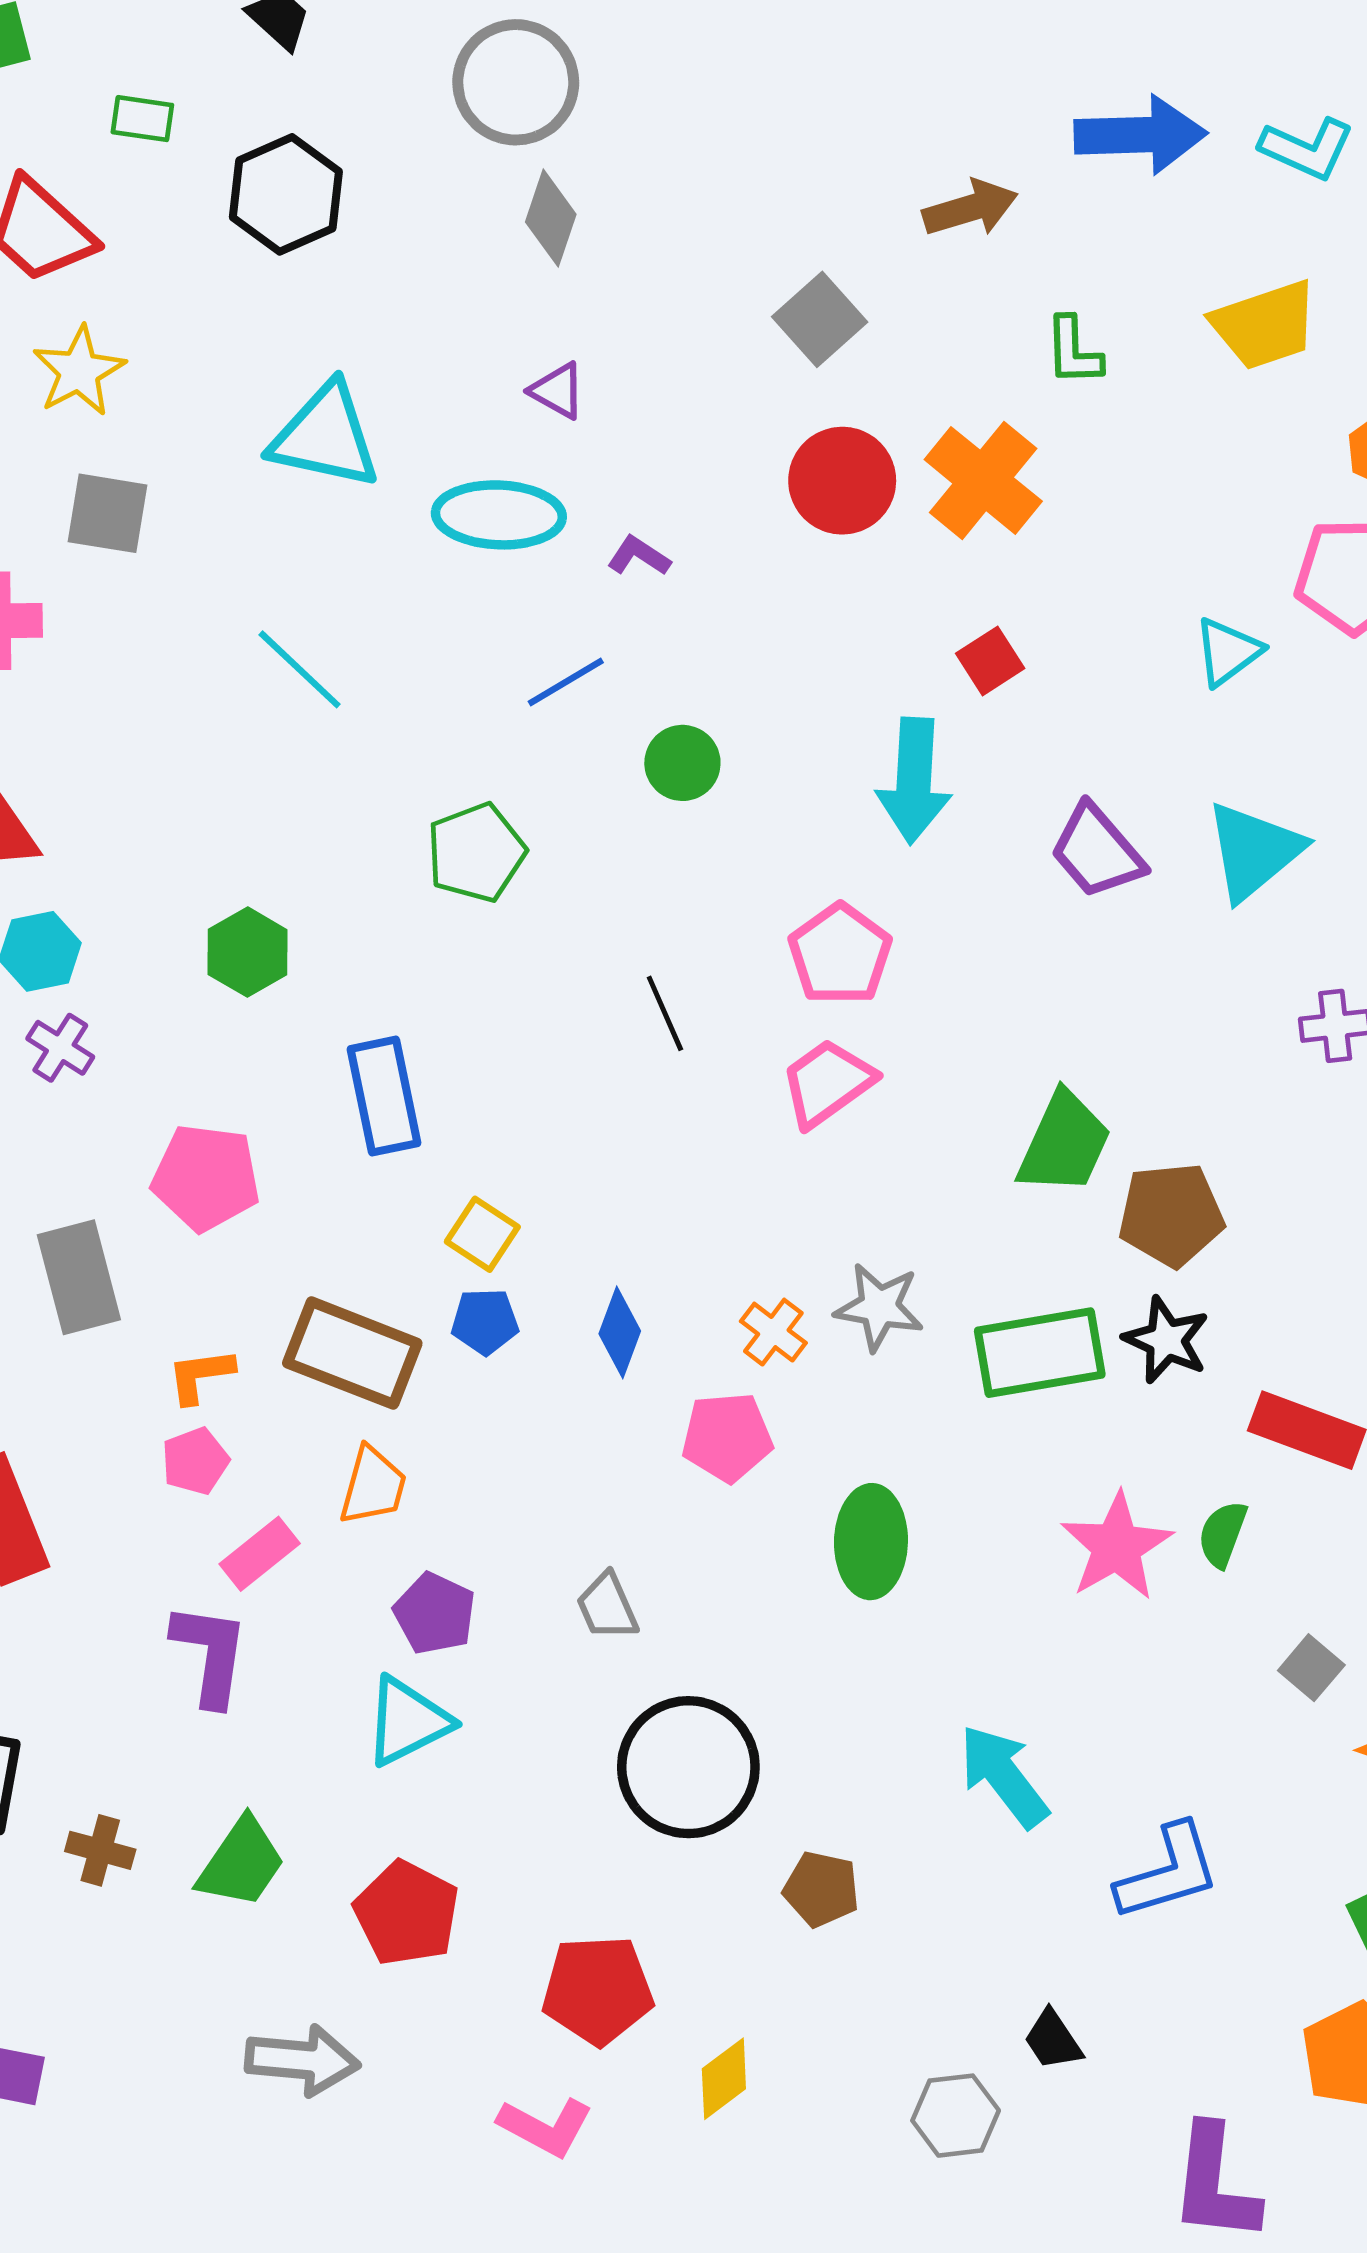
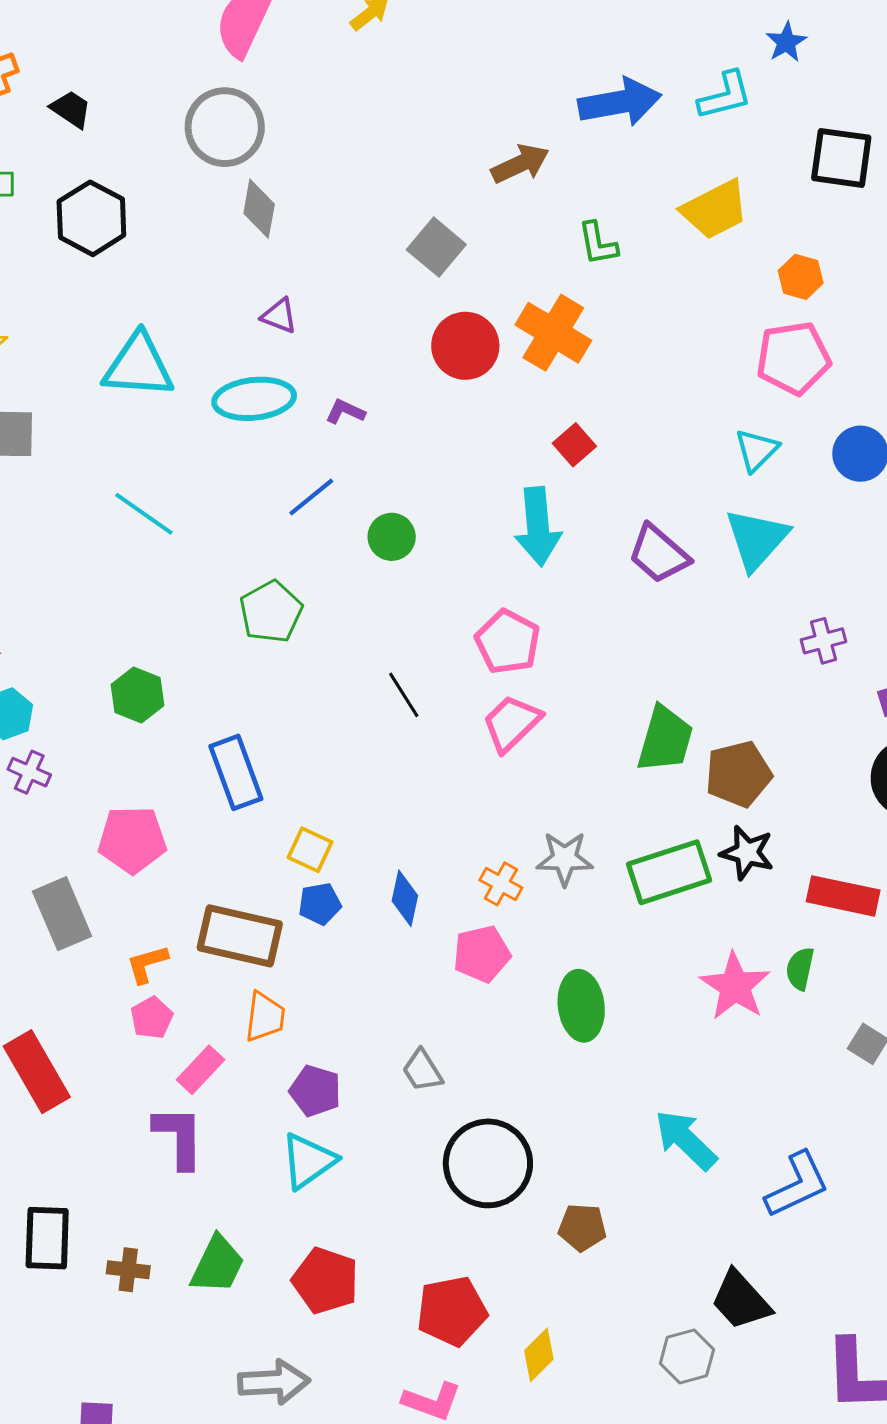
cyan L-shape: (1307, 149) -> (725, 96), turned -30
cyan triangle: (1228, 652) -> (756, 450), moved
black trapezoid: (1053, 2040) -> (741, 1300), size x1.6

